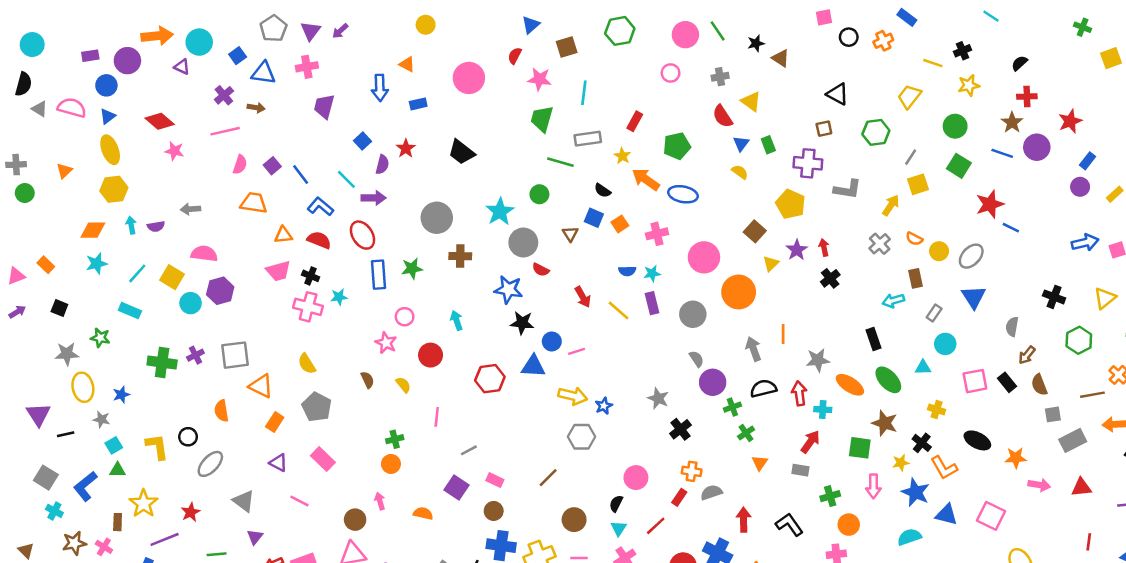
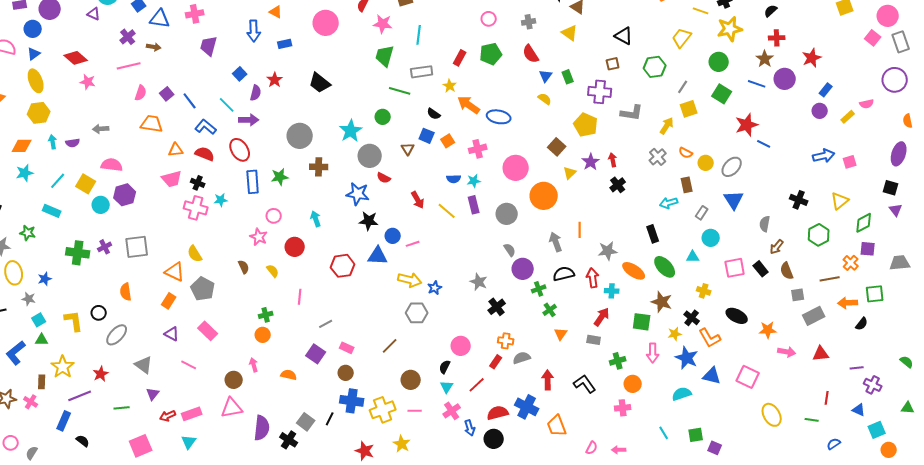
yellow star: (969, 85) -> (730, 29), size x1.4
yellow triangle: (751, 101) -> (570, 33), moved
green pentagon: (677, 146) -> (491, 54), moved
orange triangle: (261, 386) -> (175, 272), moved

